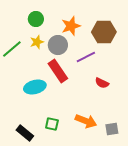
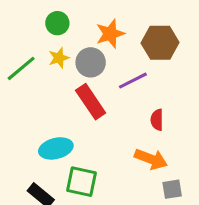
red semicircle: (102, 83) -> (157, 120), turned 64
cyan ellipse: (35, 87) -> (56, 148), moved
orange arrow: (86, 121) -> (151, 159), moved
green square: (52, 124) -> (82, 182), size x1.5

